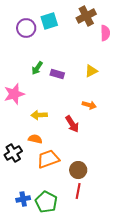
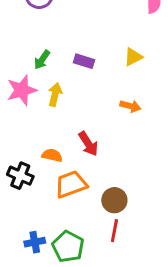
green arrow: (37, 68) -> (42, 60), moved
yellow arrow: (39, 115) -> (55, 94), moved, turned 105
red arrow: (72, 124) -> (88, 144), moved
black cross: (13, 153) -> (20, 176), turned -36

